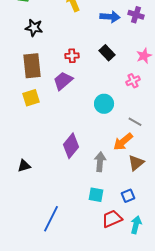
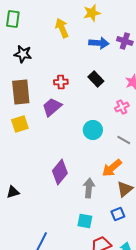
gray line: (135, 122) -> (124, 140), moved
blue square: (128, 196) -> (118, 214), moved

